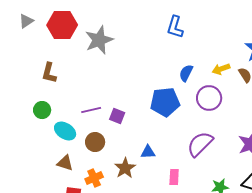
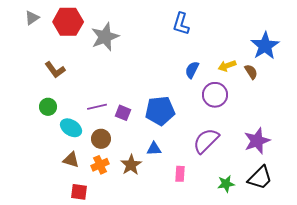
brown L-shape: (49, 73) -> (55, 70), turned -50
blue pentagon: (165, 102) -> (160, 111), moved
orange cross: (94, 178) -> (100, 165), moved

